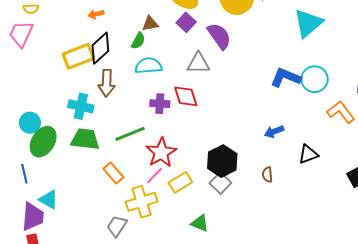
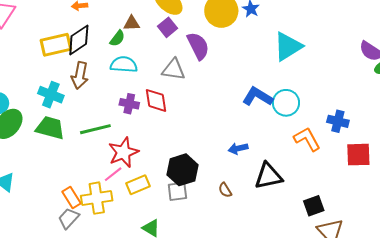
black triangle: (308, 154) -> (268, 176), size x1.4
orange rectangle: (113, 173) -> (72, 198), moved
brown semicircle: (267, 175) -> (225, 190), turned -35
gray square: (220, 183) -> (177, 191), turned 30

